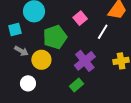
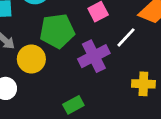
purple cross: (85, 61) -> (94, 56), moved

